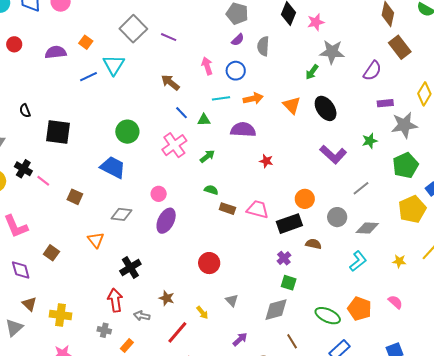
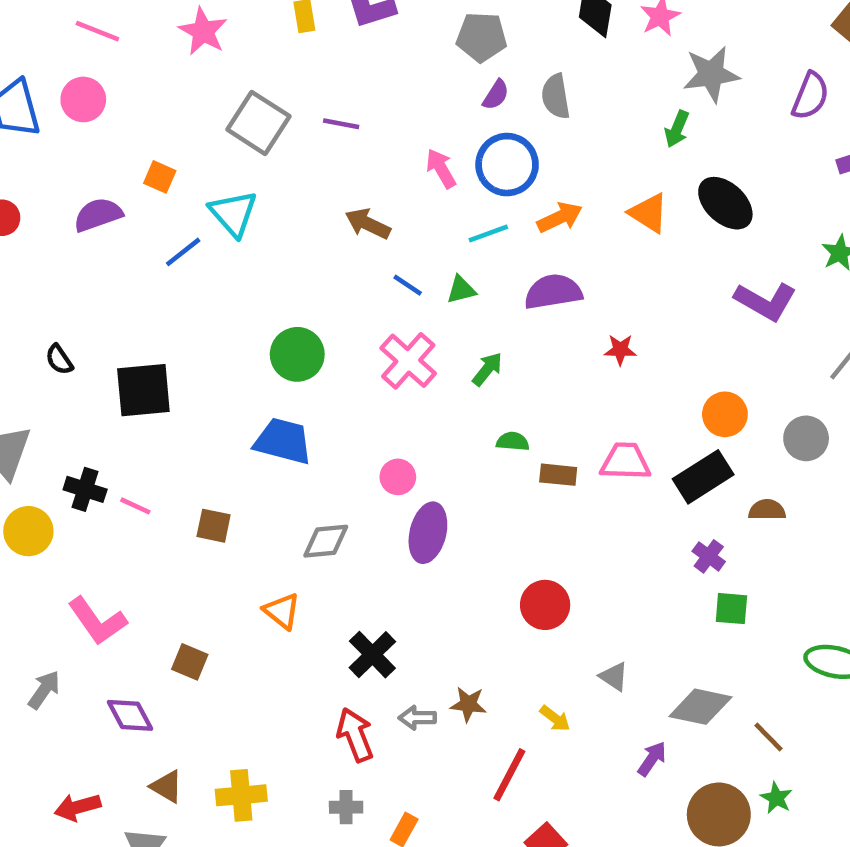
blue circle: (236, 71) -> (507, 165), size x1.4
gray diamond: (276, 310) -> (700, 707), moved, turned 40
gray arrow: (142, 316) -> (417, 718), moved

